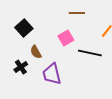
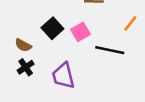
black square: (24, 28) -> (52, 28), moved
brown semicircle: (36, 52) -> (23, 45), moved, turned -32

